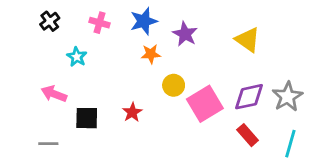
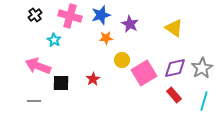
pink cross: (100, 23) -> (70, 16), size x1.6
pink arrow: (54, 94) -> (38, 66), size x1.4

